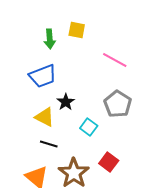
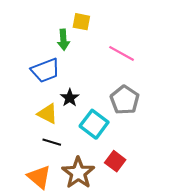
green arrow: (50, 39) -> (63, 40), moved
cyan square: (89, 127) -> (94, 124), size x1.5

